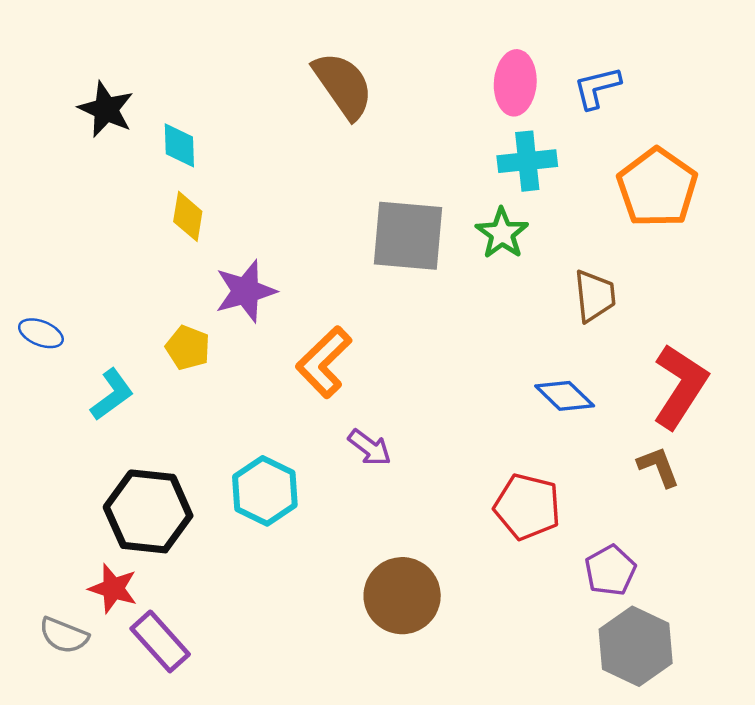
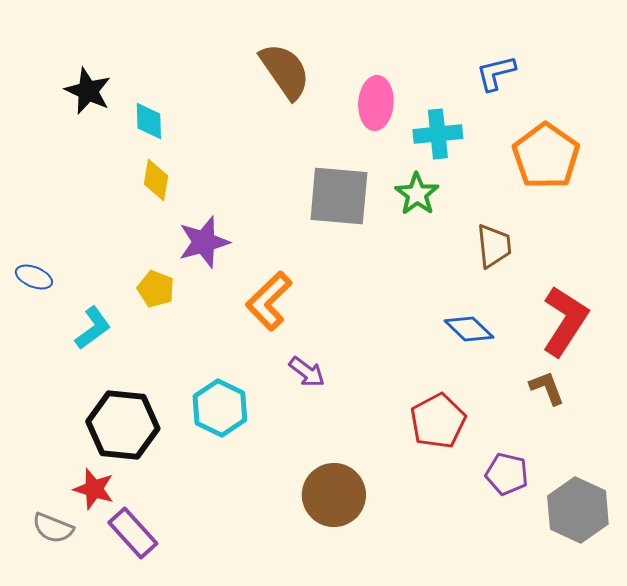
pink ellipse: (515, 83) -> (376, 103), moved
red pentagon: (527, 507) -> (438, 421), turned 30
purple pentagon: (610, 570) -> (507, 474), turned -30
gray hexagon: (636, 646) -> (578, 510), moved

